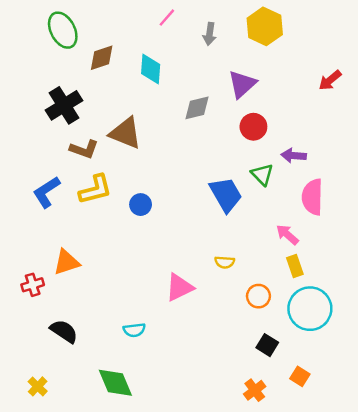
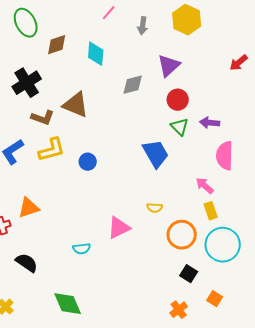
green triangle: (262, 174) -> (180, 127), moved
orange circle: (258, 296) -> (182, 235), size x1.5
cyan semicircle: (134, 330) -> (82, 249), moved

